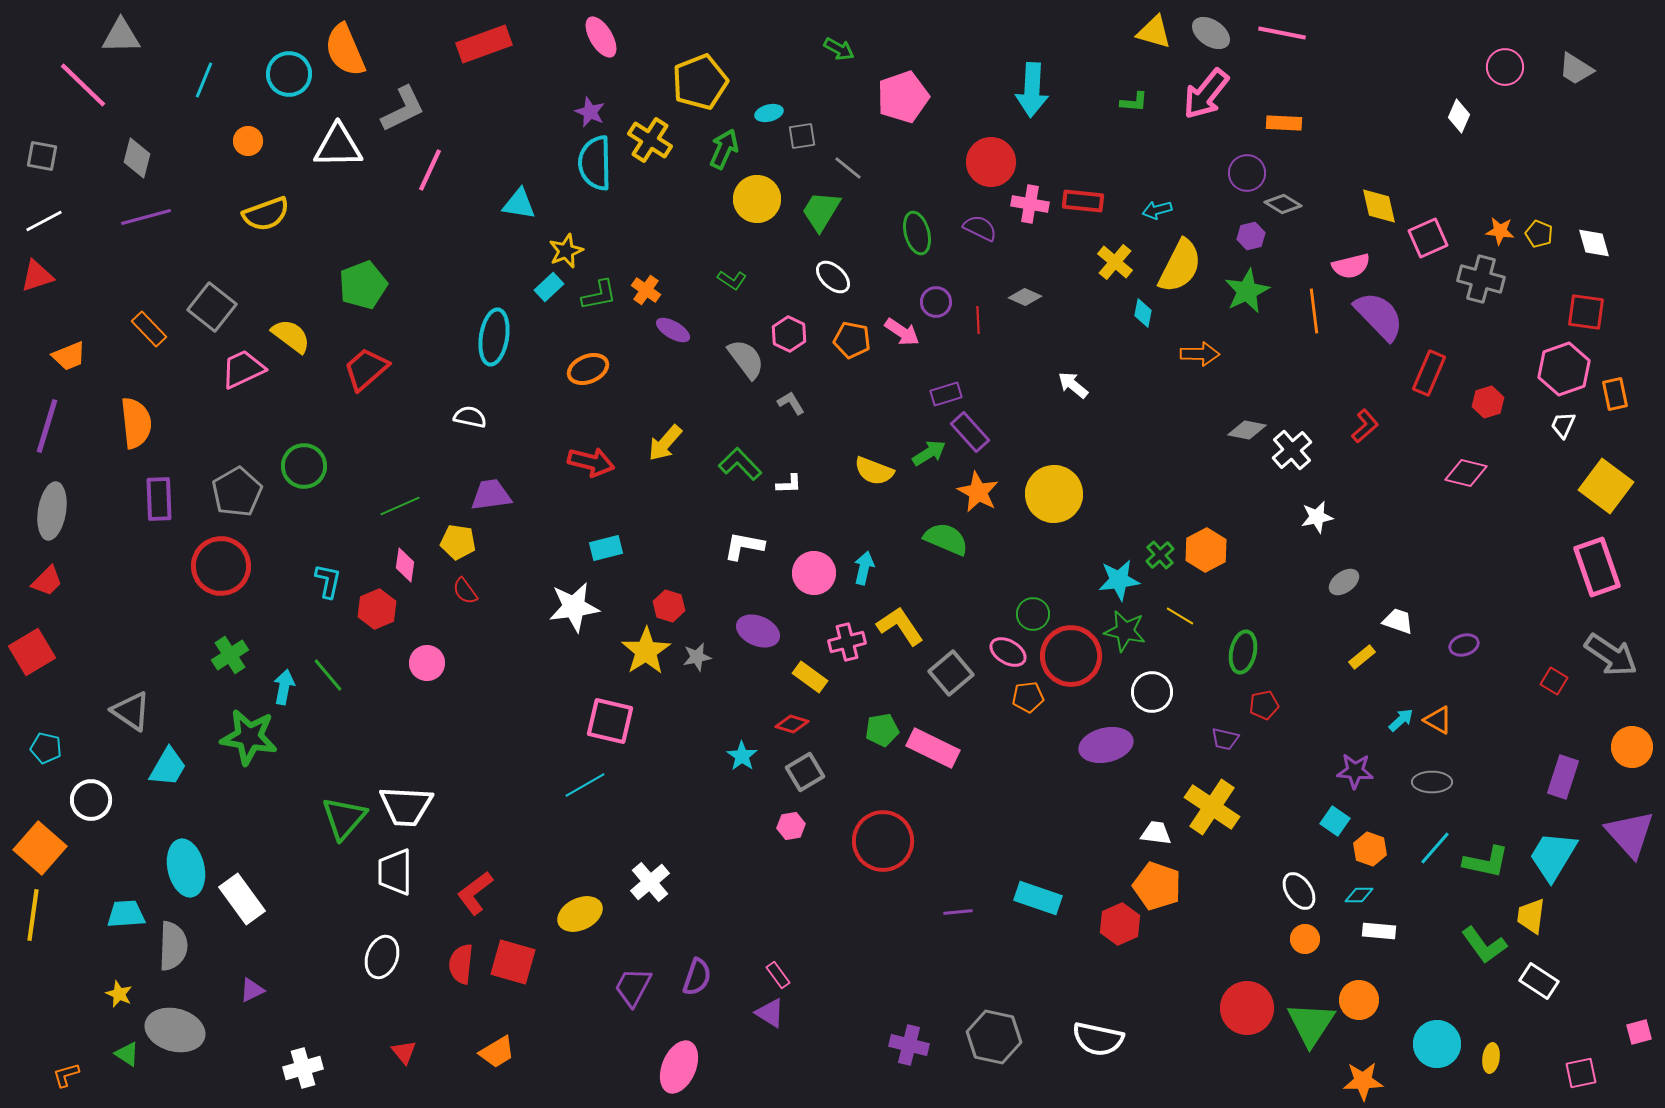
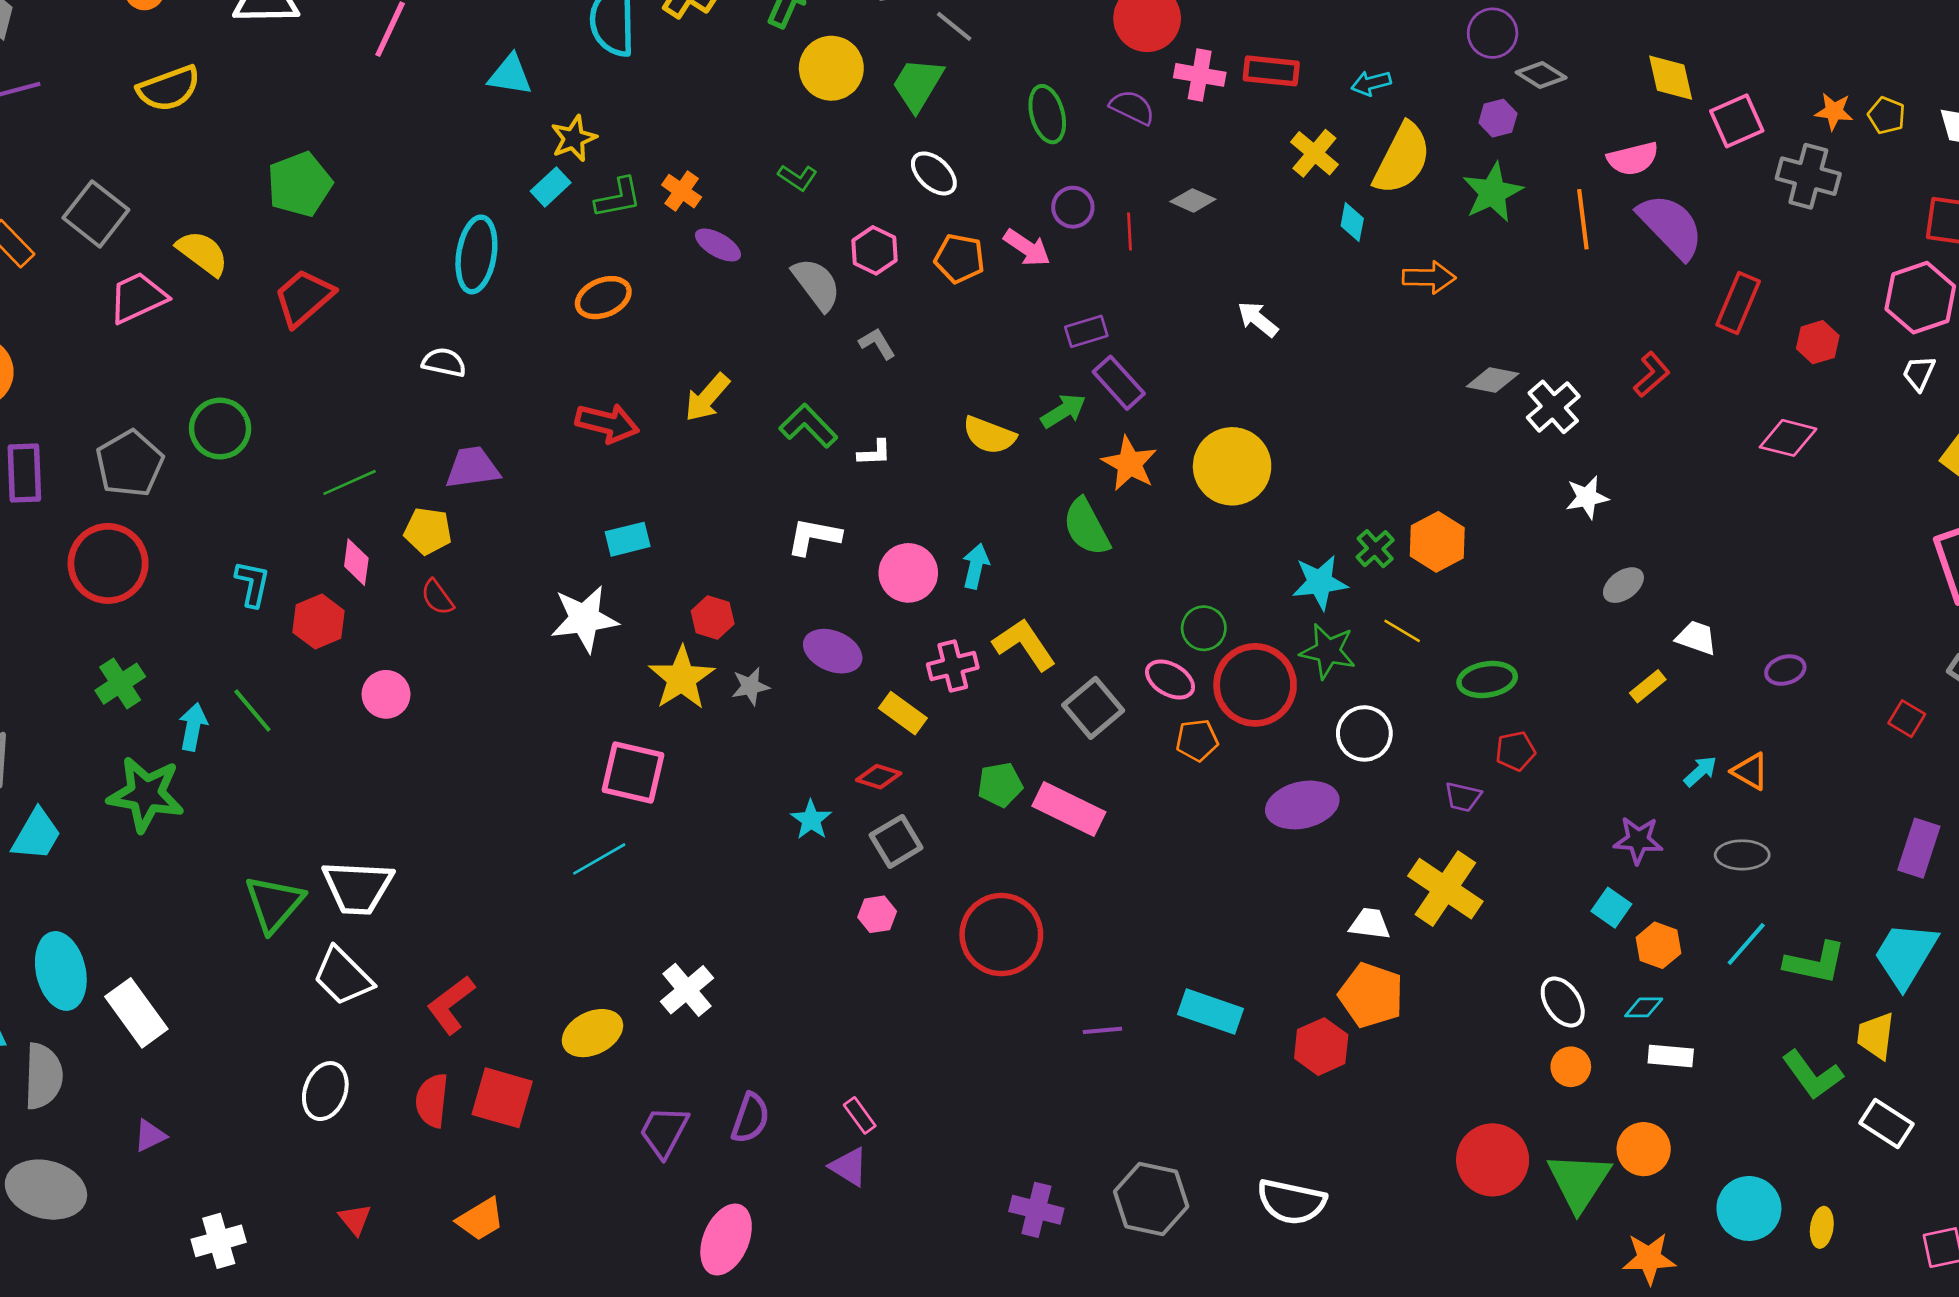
green semicircle: (946, 539) -> (1086, 527), turned -141
green ellipse: (1243, 652) -> (1487, 679), turned 69
white trapezoid: (395, 872) -> (343, 976), turned -45

